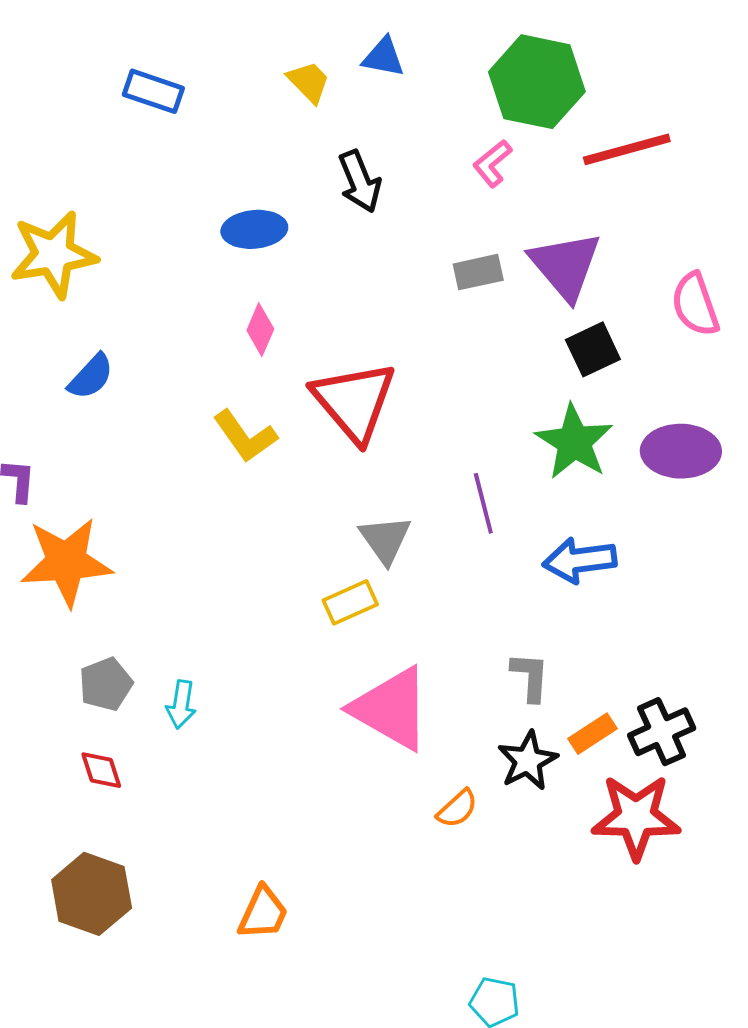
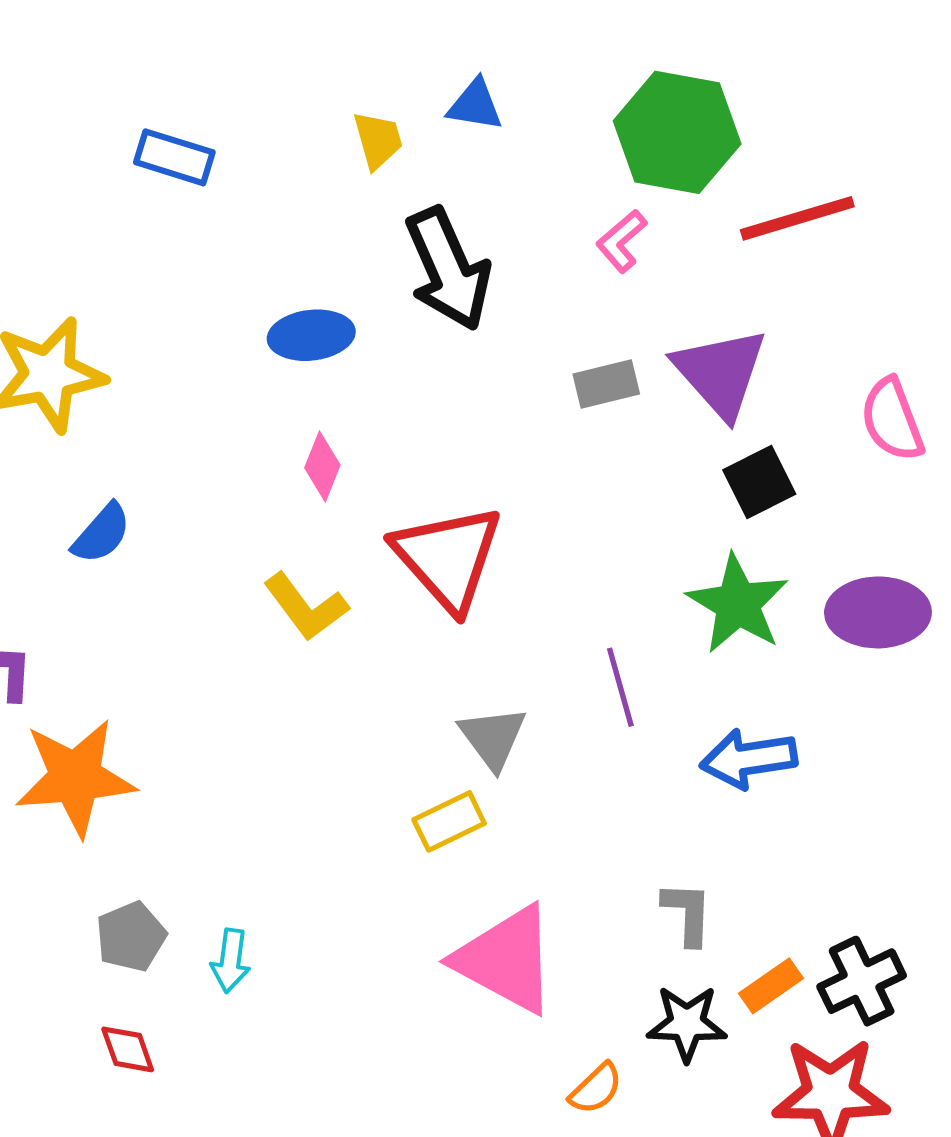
yellow trapezoid: (309, 82) -> (378, 140), turned 30
black arrow: (360, 181) -> (448, 269), size x1.5
black star: (528, 761) -> (687, 1023), turned 30

